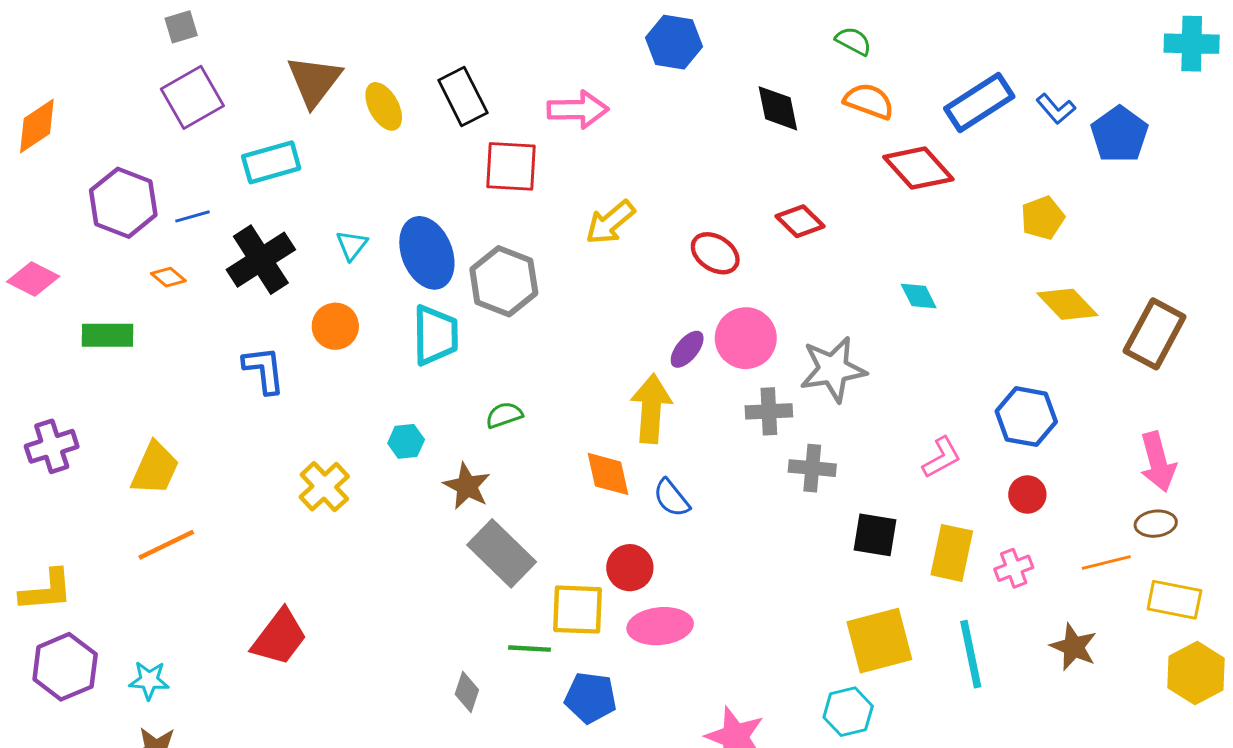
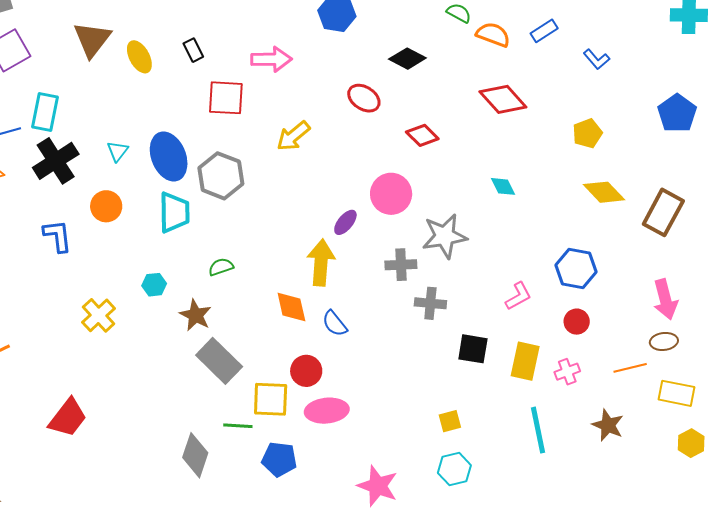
black rectangle: (463, 96) -> (193, 50), size x0.6
orange semicircle: (869, 101) -> (493, 35), moved
blue rectangle: (979, 103) -> (544, 31), moved, size x0.6
black diamond: (778, 108) -> (407, 59), turned -51
blue pentagon: (1119, 134) -> (677, 113), moved
cyan rectangle: (271, 162) -> (45, 112), moved, turned -63
red ellipse: (715, 253) -> (364, 98), moved
pink circle: (746, 338) -> (391, 194), moved
yellow square: (879, 641) -> (450, 421), moved, size x0.5
yellow hexagon: (1196, 673) -> (691, 443), size x0.7
gray diamond: (467, 692) -> (195, 455), size x1.6

